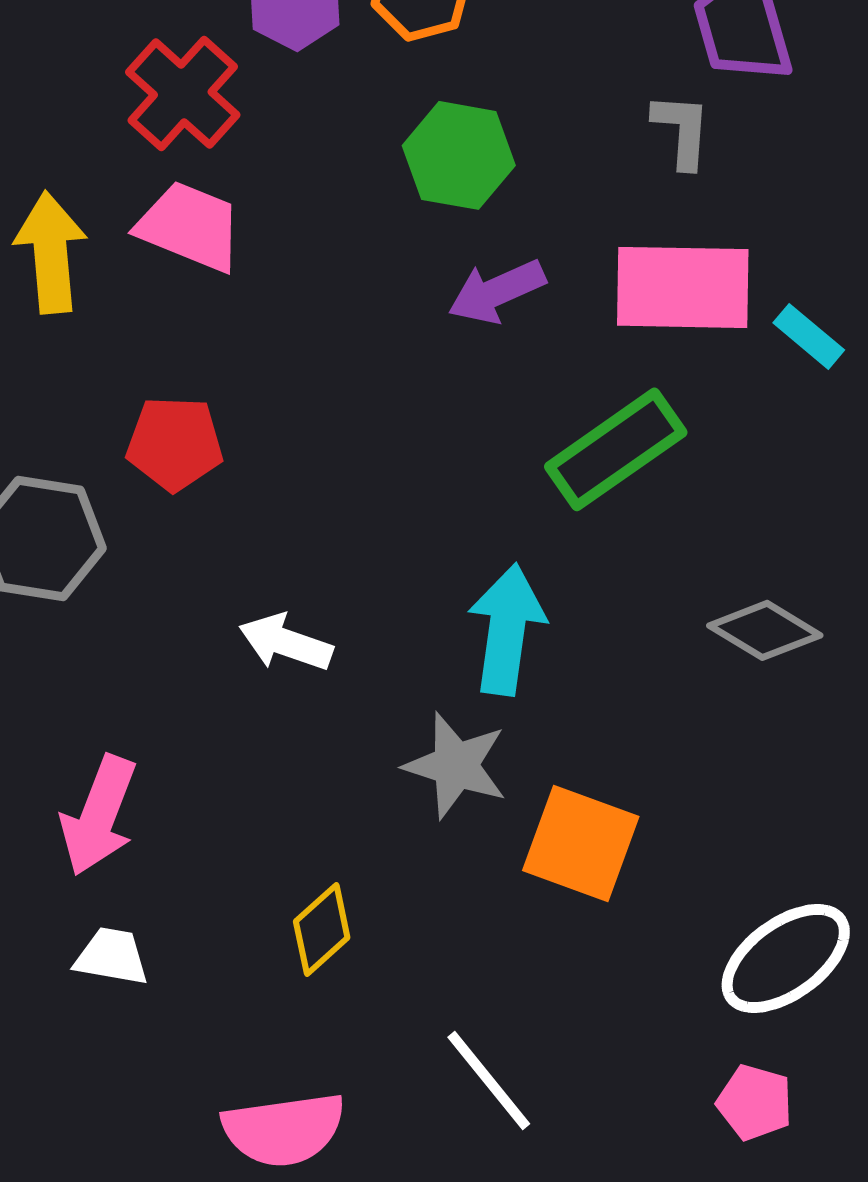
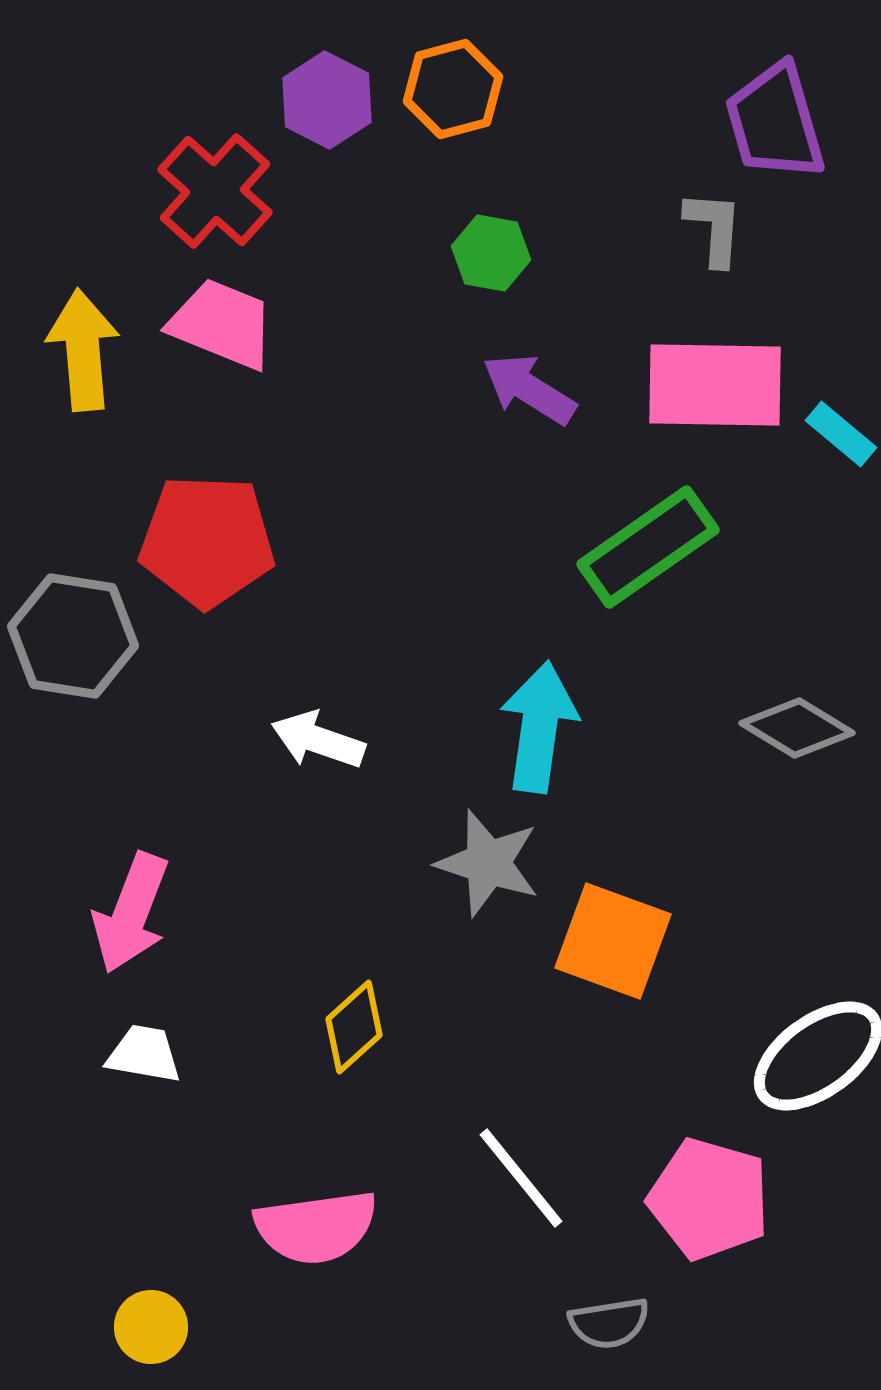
green hexagon: (459, 155) -> (491, 253), size x0.7
purple arrow: (497, 291) -> (529, 389), turned 56
red pentagon: (175, 443) -> (207, 541), size x1.4
pink pentagon: (755, 1102) -> (709, 1199), moved, size x1.6

